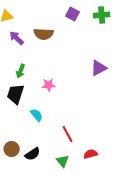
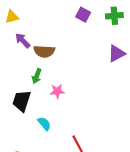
brown semicircle: (44, 34) -> (44, 51), moved
purple triangle: (99, 68) -> (117, 53), moved
green arrow: (21, 71) -> (37, 76), moved

